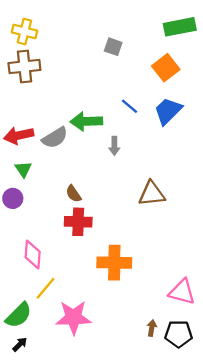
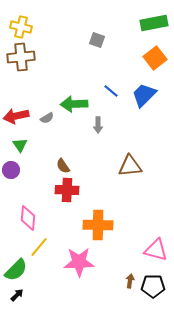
orange square: (166, 68) -> (155, 58), moved
gray semicircle: (55, 138) -> (47, 118), size x0.6
pink star: (73, 318) -> (79, 262), moved

